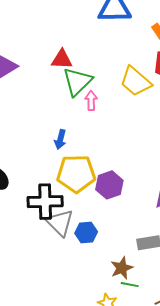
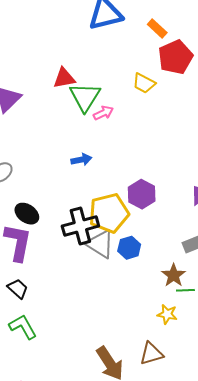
yellow trapezoid: (136, 81) -> (144, 83), size x0.7
pink arrow: (91, 101) -> (103, 113), turned 78
blue arrow: (60, 140) -> (81, 160), turned -102
yellow pentagon: (76, 174) -> (109, 213), moved

